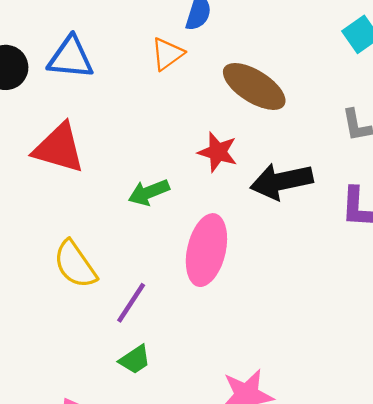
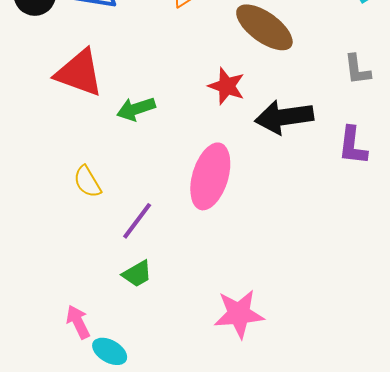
green arrow: (149, 192) -> (136, 109), moved
yellow semicircle: (75, 264) -> (87, 182), size x0.7

